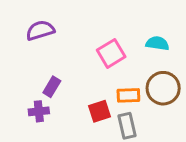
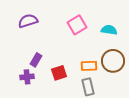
pink square: (111, 53) -> (77, 25), moved
red square: (100, 111) -> (59, 73), moved

